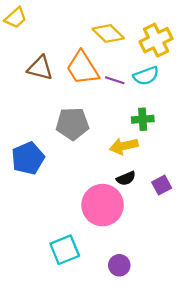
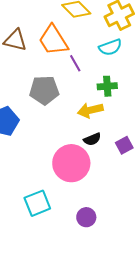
purple line: (115, 80) -> (75, 63), moved, turned 42

